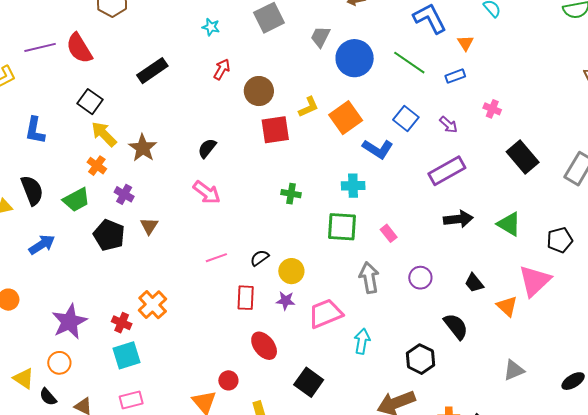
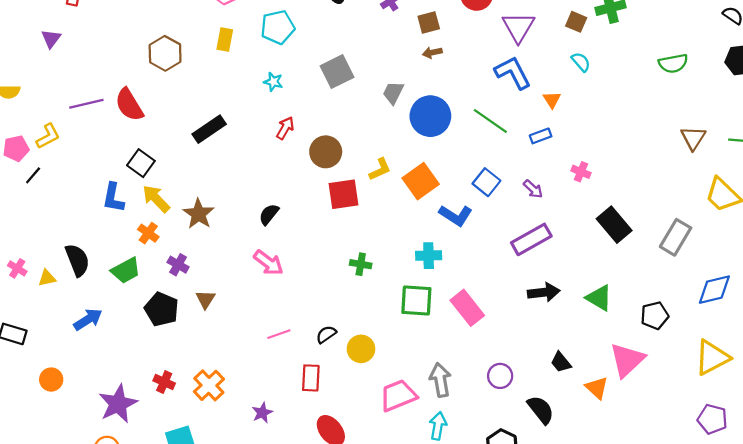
blue L-shape: (35, 130) -> (113, 198), moved
pink rectangle: (389, 233) -> (467, 308), size x1.8
gray arrow: (369, 278) -> (440, 380), moved
purple circle: (420, 278) -> (500, 376), moved
purple star: (286, 301) -> (262, 413), moved, turned -30
red cross: (122, 323) -> (164, 382), moved

